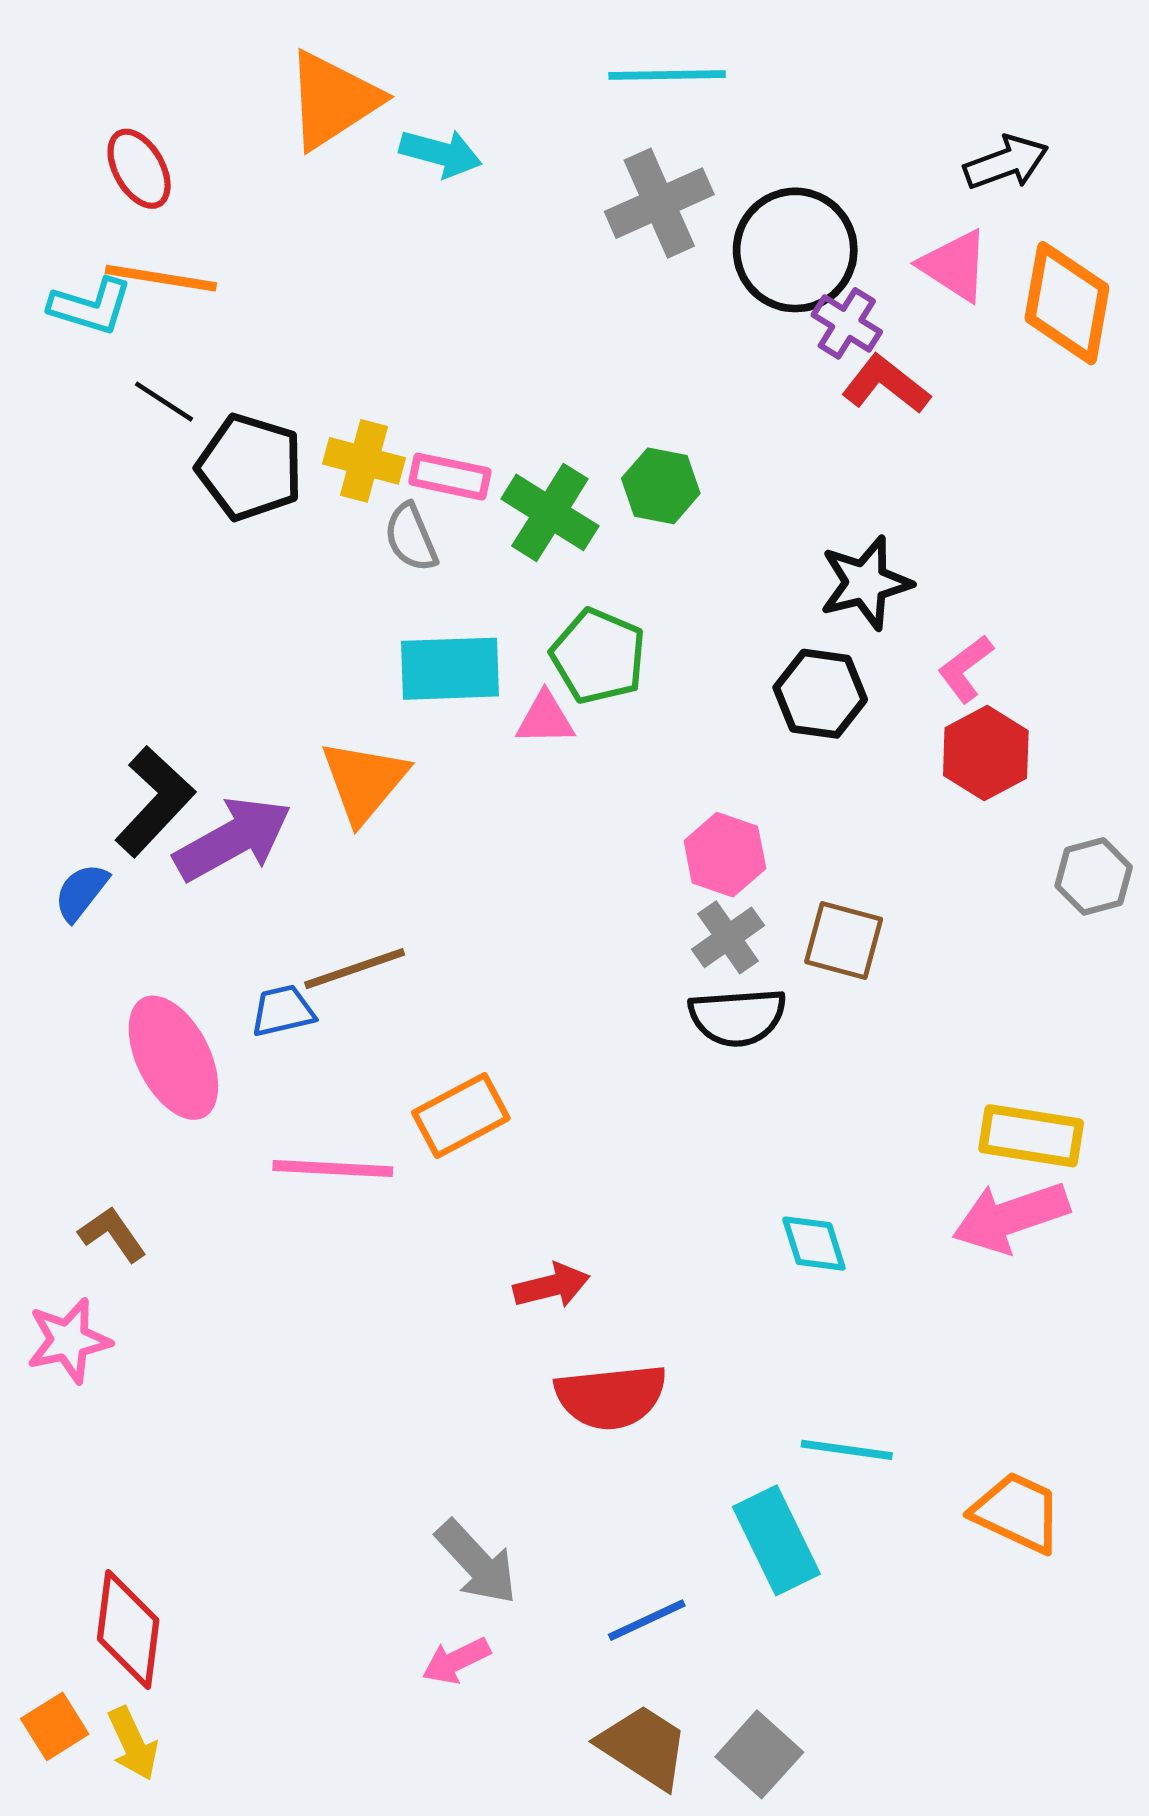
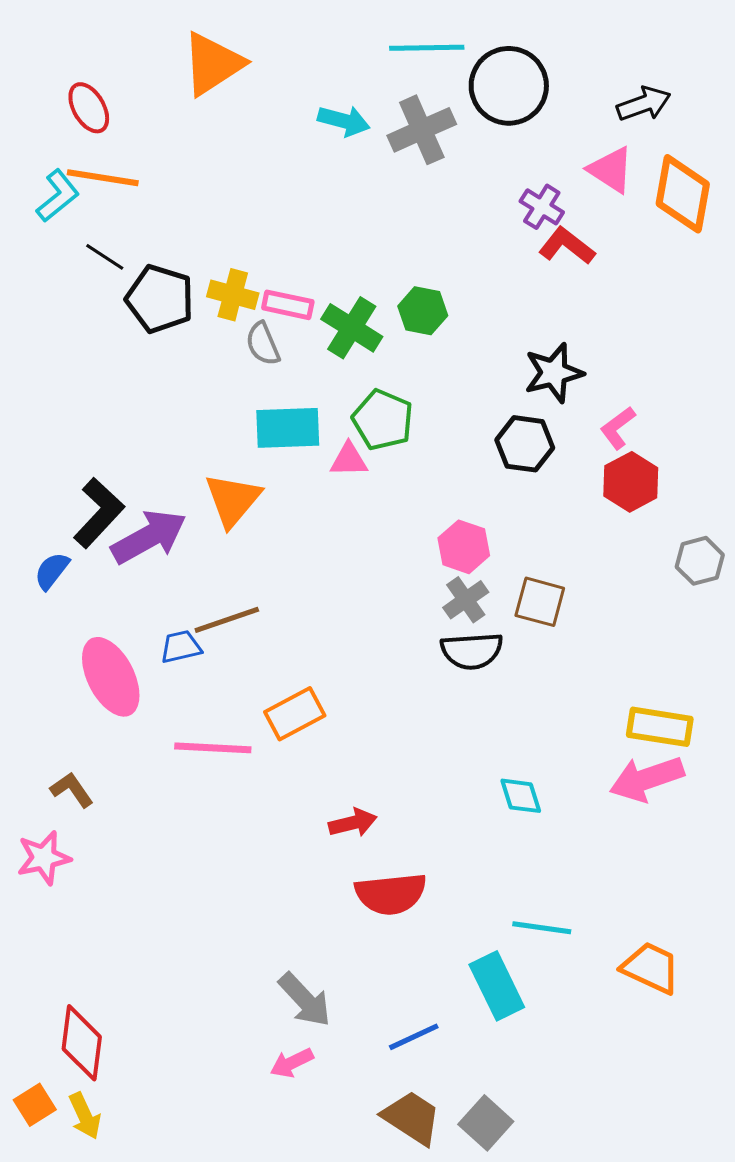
cyan arrow: (441, 153) -> (344, 121), moved
black circle: (795, 250) -> (509, 86), moved
cyan L-shape: (91, 306) -> (58, 196), turned -56

